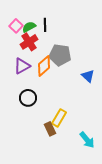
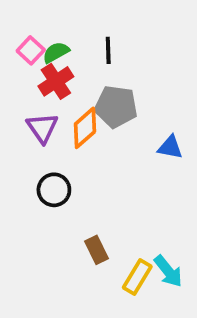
black line: (45, 25) -> (108, 50), moved
purple triangle: (22, 66) -> (42, 128), turned -36
blue triangle: (88, 76) -> (170, 147), turned -32
yellow rectangle: (59, 118) -> (137, 277), moved

